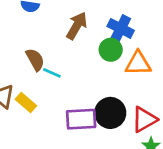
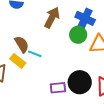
yellow rectangle: (26, 103) -> (18, 61), moved
purple rectangle: (81, 119) -> (58, 88), size x0.7

